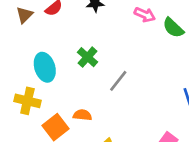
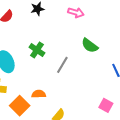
green semicircle: (173, 28) -> (90, 45), moved

